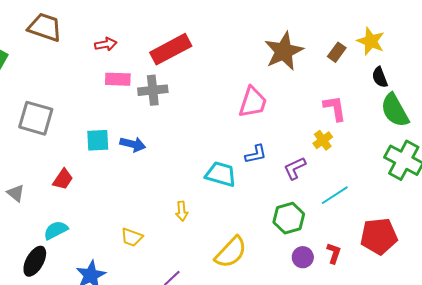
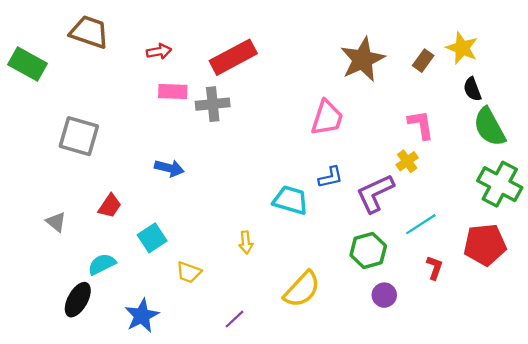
cyan square: (98, 140) -> (152, 238), moved, turned -30
blue arrow: (133, 144) -> (169, 168), moved
purple L-shape: (295, 168) -> (375, 193), size x1.5
red pentagon: (379, 236) -> (485, 245), moved
red L-shape: (334, 253) -> (435, 268), moved

